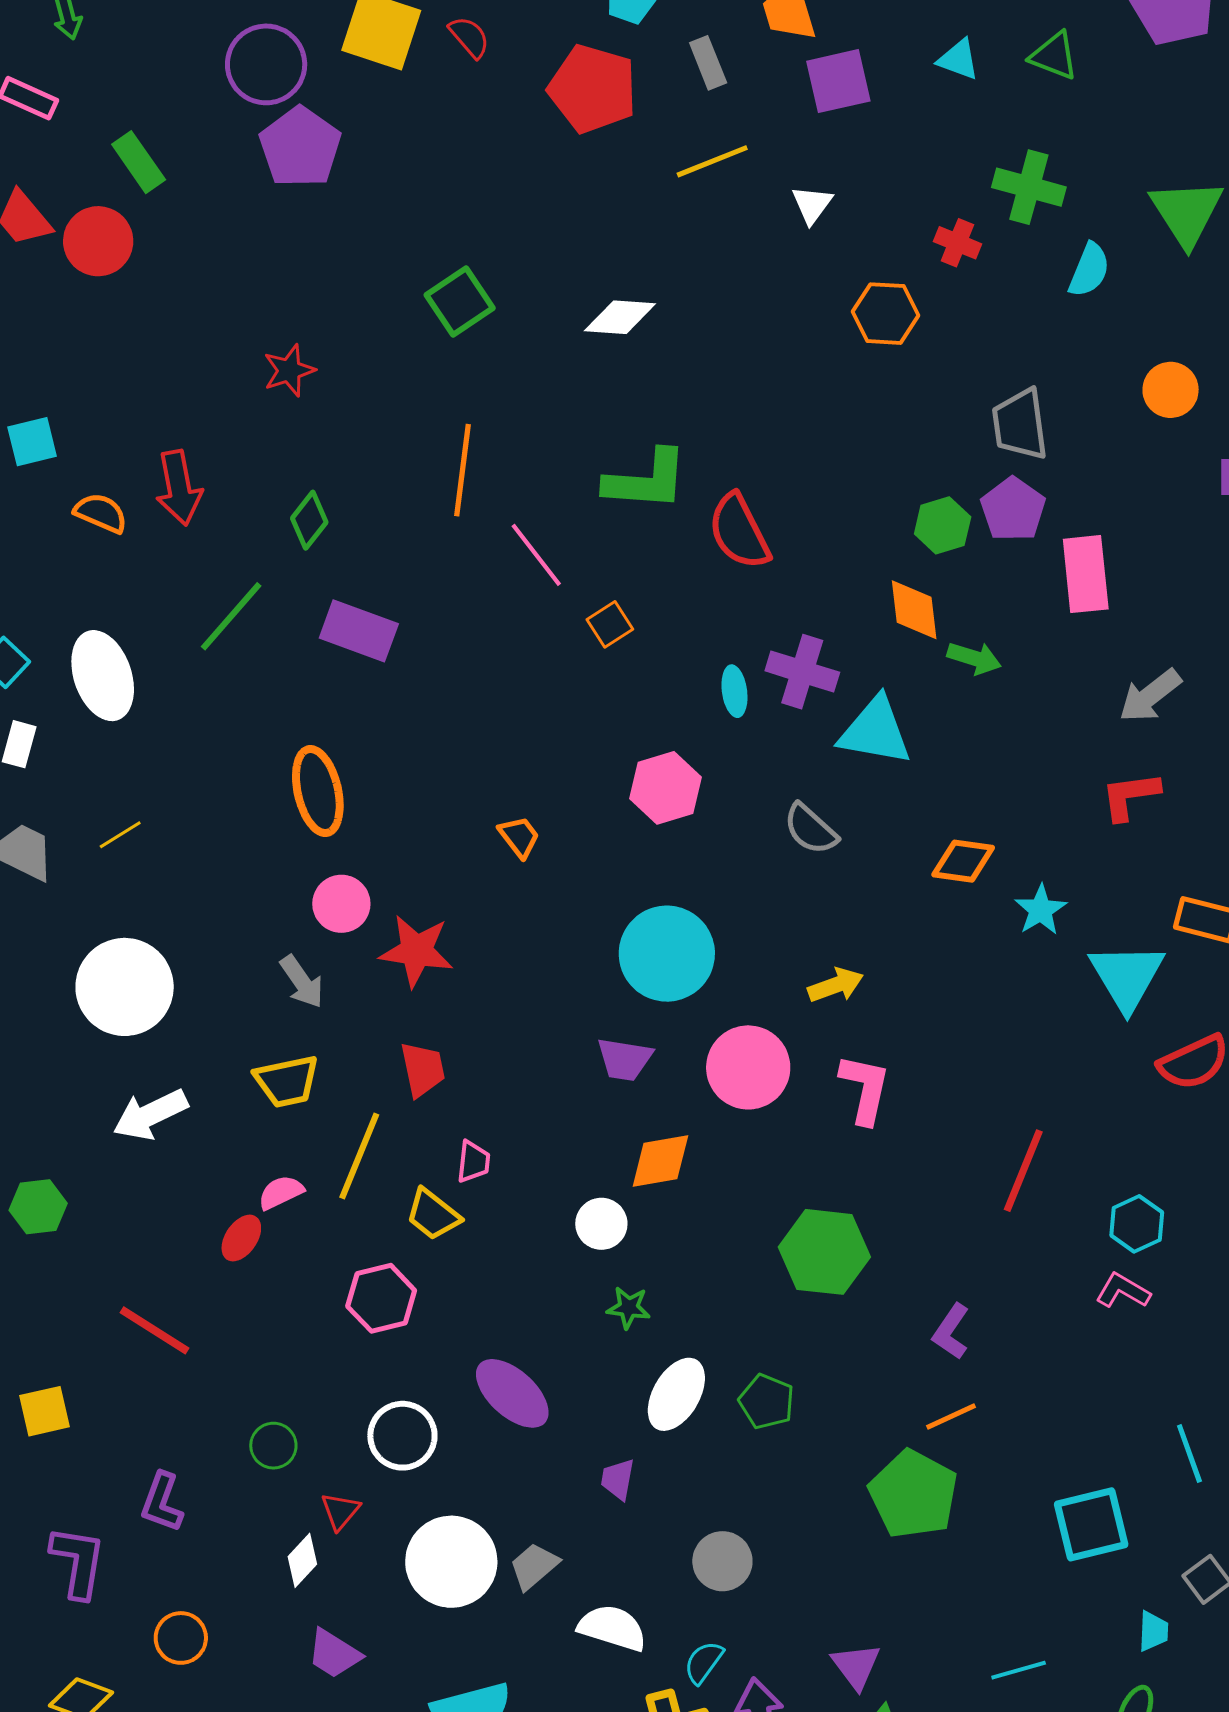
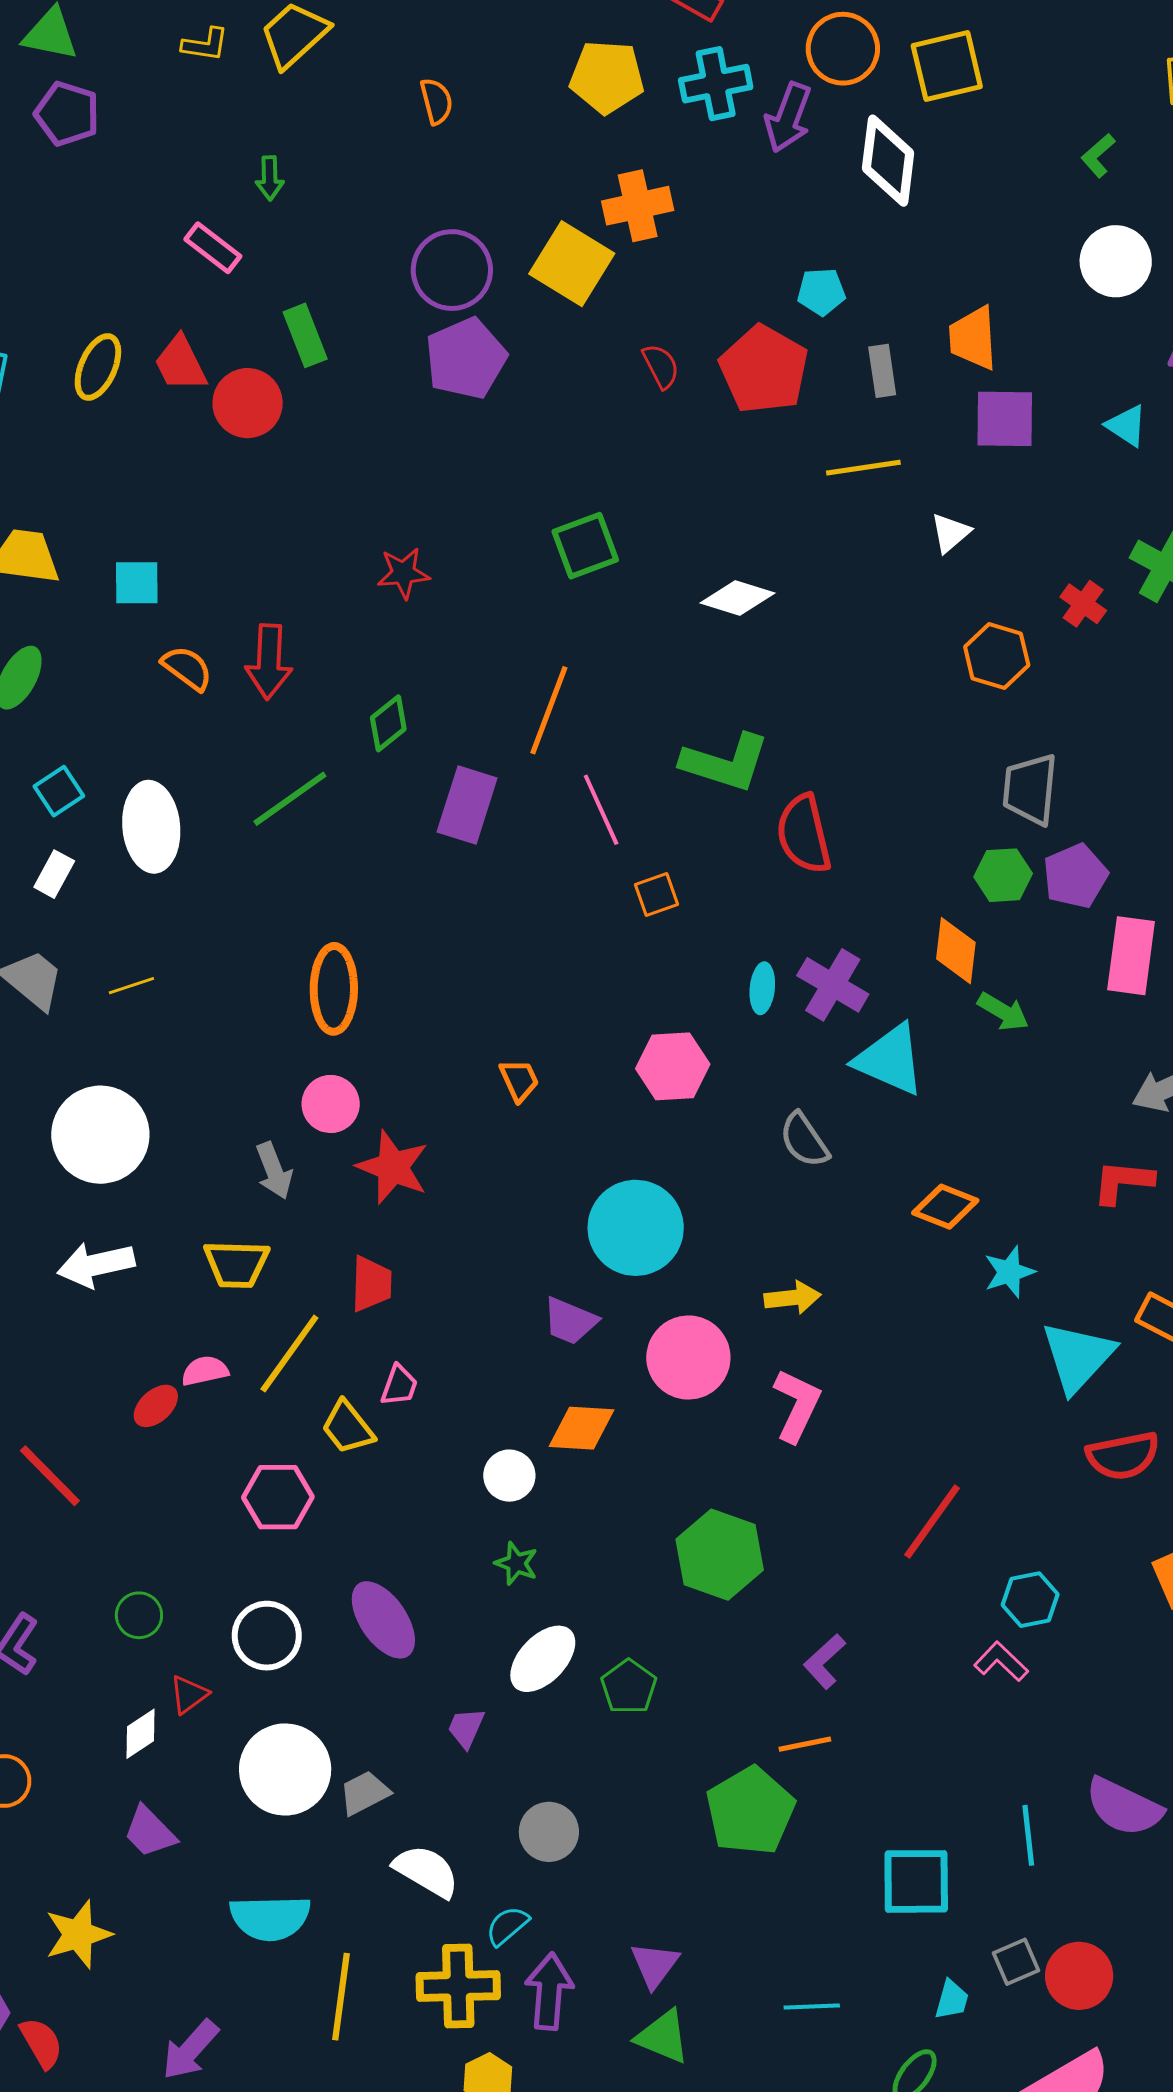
red semicircle: (469, 37) -> (661, 366), moved
gray trapezoid: (1020, 424) -> (1030, 789), moved
purple rectangle: (359, 631) -> (467, 805), moved, turned 74

